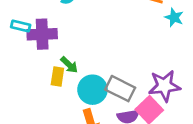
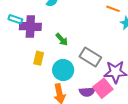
green arrow: (69, 65) -> (62, 39), moved
gray rectangle: (120, 89) -> (90, 57), moved

